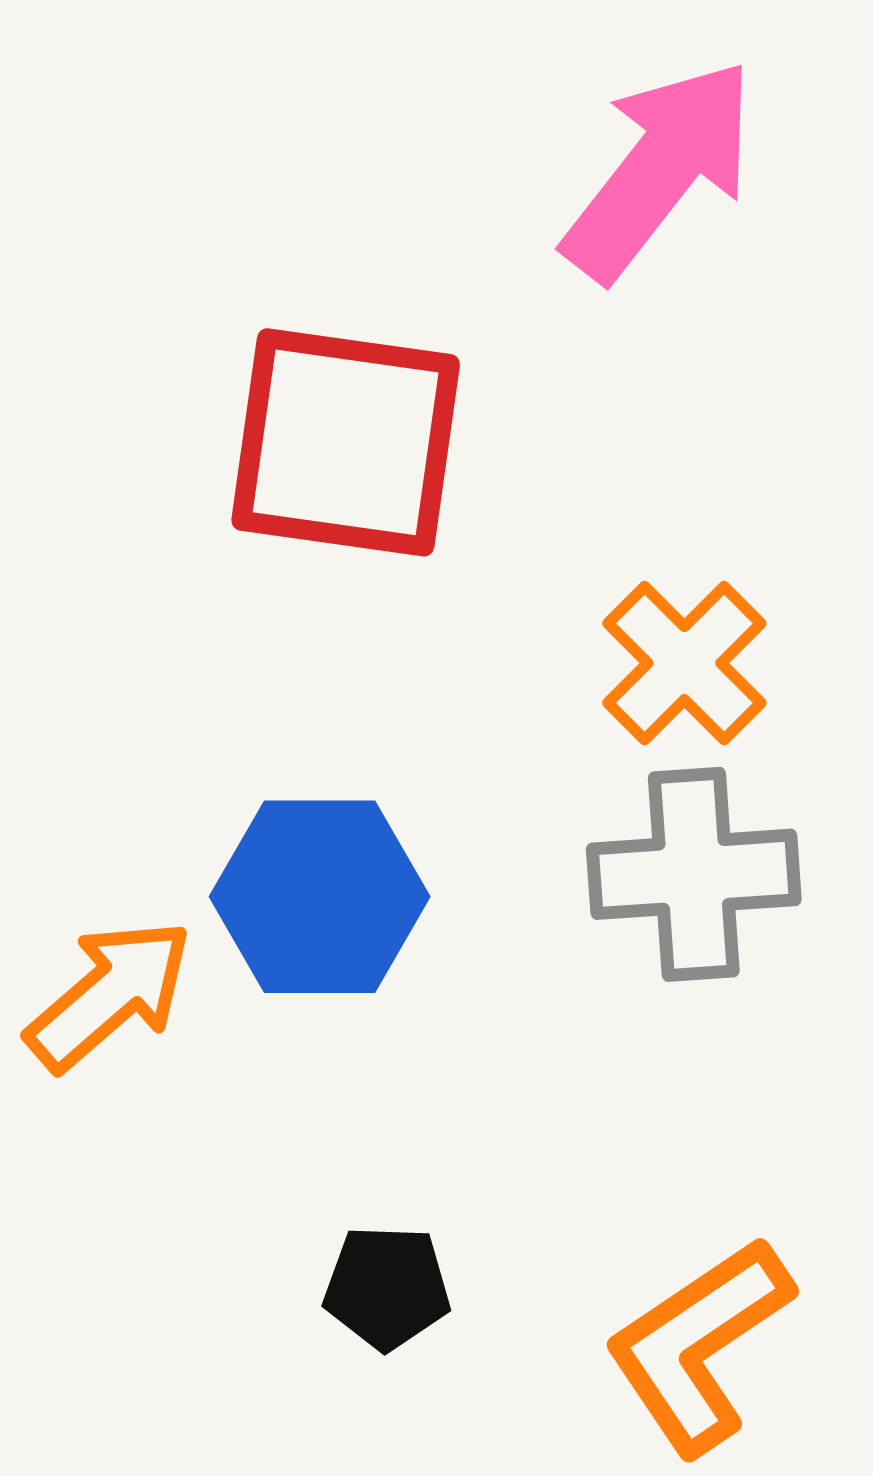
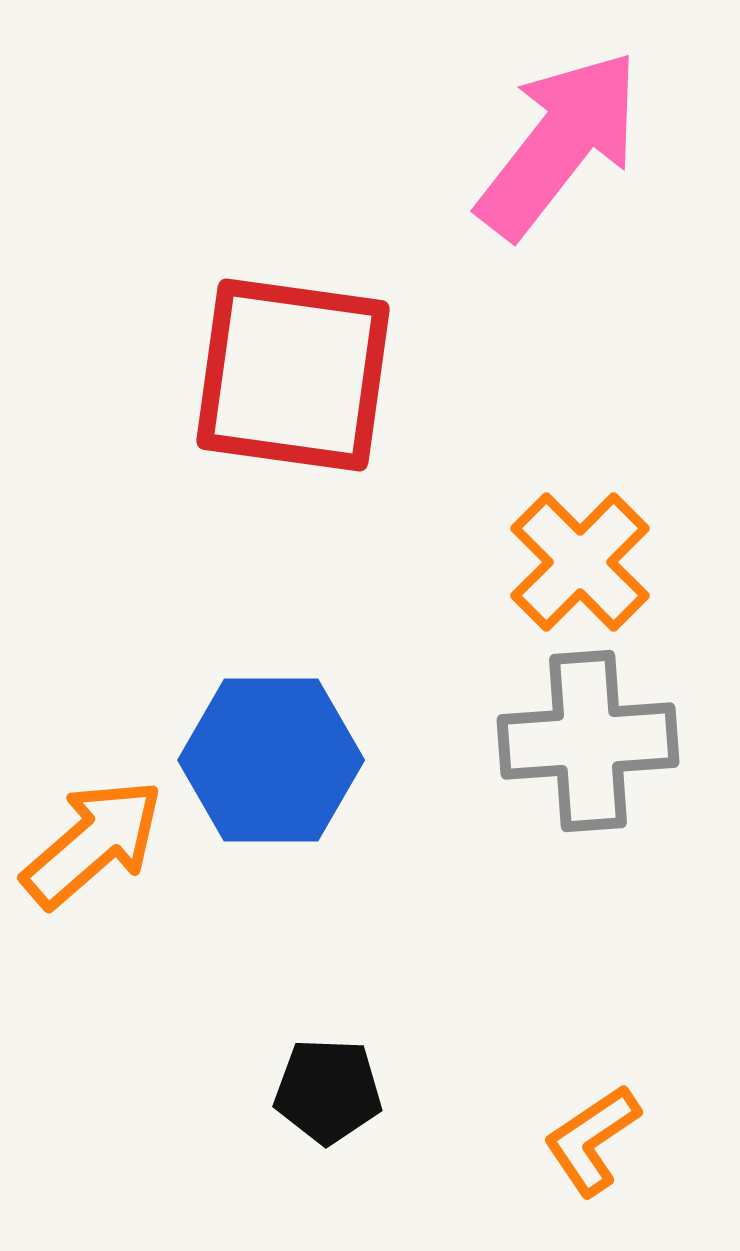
orange L-shape: (699, 1345) -> (592, 1140), size x0.6

